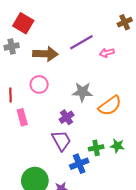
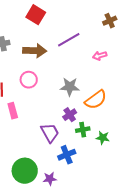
red square: (23, 23) -> (36, 15), moved
pink arrow: (107, 53) -> (100, 56), moved
purple cross: (67, 117) -> (70, 115), moved
green cross: (96, 148) -> (83, 130), moved

